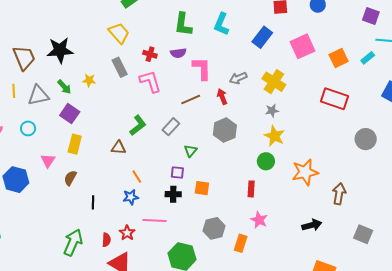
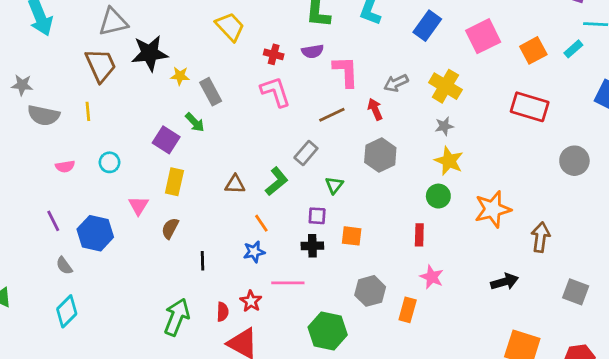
gray rectangle: (120, 67) -> (211, 92), moved
yellow star: (89, 80) -> (180, 76), moved
green arrow: (64, 87) -> (195, 122), moved
gray triangle: (38, 95) -> (113, 22), moved
green L-shape: (138, 125) -> (277, 181), moved

